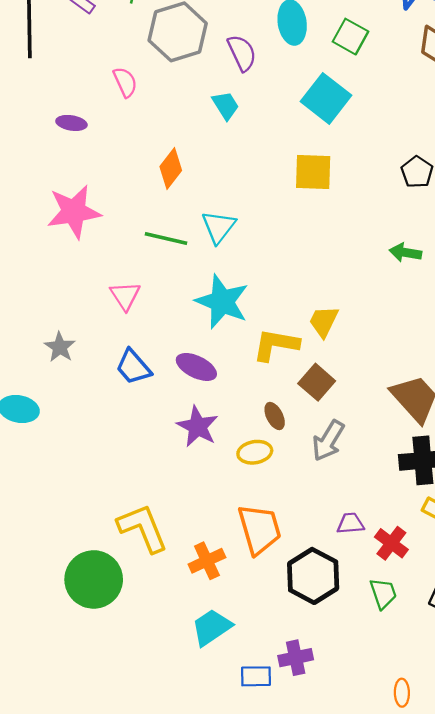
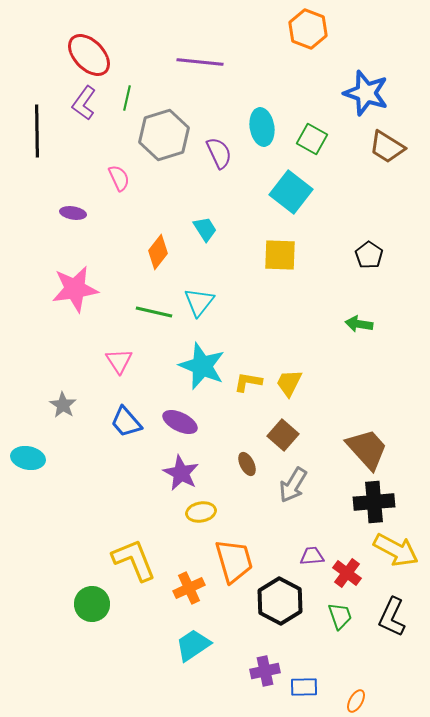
cyan trapezoid: (226, 105) -> (205, 229), moved
yellow L-shape: (276, 345) -> (248, 382), moved, size x0.7
yellow ellipse: (255, 452) -> (201, 512), moved
green circle: (94, 579) -> (92, 604), size x0.7
blue rectangle: (256, 676) -> (304, 687), moved
orange ellipse: (402, 693) -> (356, 701), turned 30

